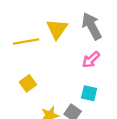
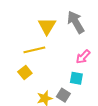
yellow line: (26, 42) -> (34, 50), moved
pink arrow: (91, 60) -> (83, 57), moved

